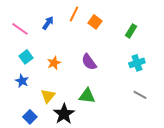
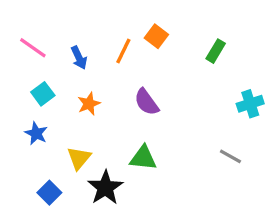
orange line: (74, 14) -> (123, 51), moved
blue arrow: (48, 23) -> (79, 58), moved, turned 120
cyan cross: (137, 63) -> (250, 104), moved

